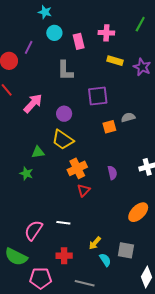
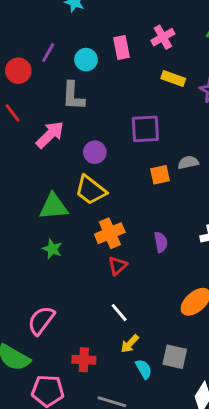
cyan circle: (54, 33) -> (86, 60), moved
pink cross: (106, 33) -> (163, 37), turned -35
gray L-shape: (65, 71) -> (73, 96), moved
green triangle: (38, 152) -> (54, 207), size x1.5
green star: (26, 173) -> (52, 249), moved
white line: (63, 223) -> (119, 313), moved, turned 40

